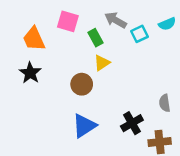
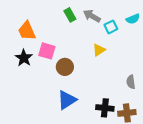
pink square: (68, 21) -> (47, 51), moved
green rectangle: (96, 38) -> (70, 15), moved
yellow triangle: (102, 63) -> (99, 50), moved
black cross: (132, 123) -> (105, 108), moved, turned 36

